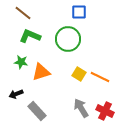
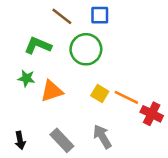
brown line: (23, 13) -> (62, 16), moved
black arrow: (16, 94) -> (20, 140), moved, turned -80
gray rectangle: (37, 111) -> (62, 140), moved
red cross: (105, 111) -> (152, 114), moved

